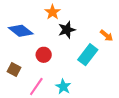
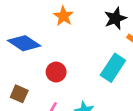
black star: (67, 30) -> (115, 18), moved

